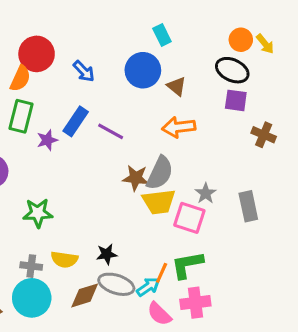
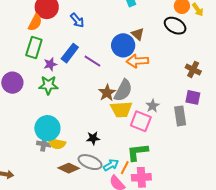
blue circle: (143, 70) -> (123, 45), moved
purple square: (236, 100) -> (193, 97), moved
brown star: (136, 178) -> (107, 93), turned 30
green star: (38, 213) -> (48, 85), moved
black star: (107, 254) -> (93, 138), moved
gray cross: (31, 266) -> (44, 144), moved
orange line: (162, 273) -> (125, 168), moved
brown diamond: (85, 295) -> (69, 168), turned 40
cyan circle: (32, 298) -> (47, 128), moved

